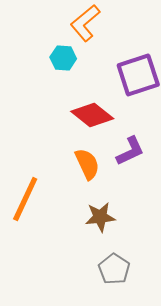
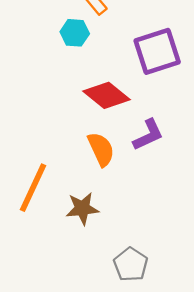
brown star: (100, 217) -> (82, 208), moved

